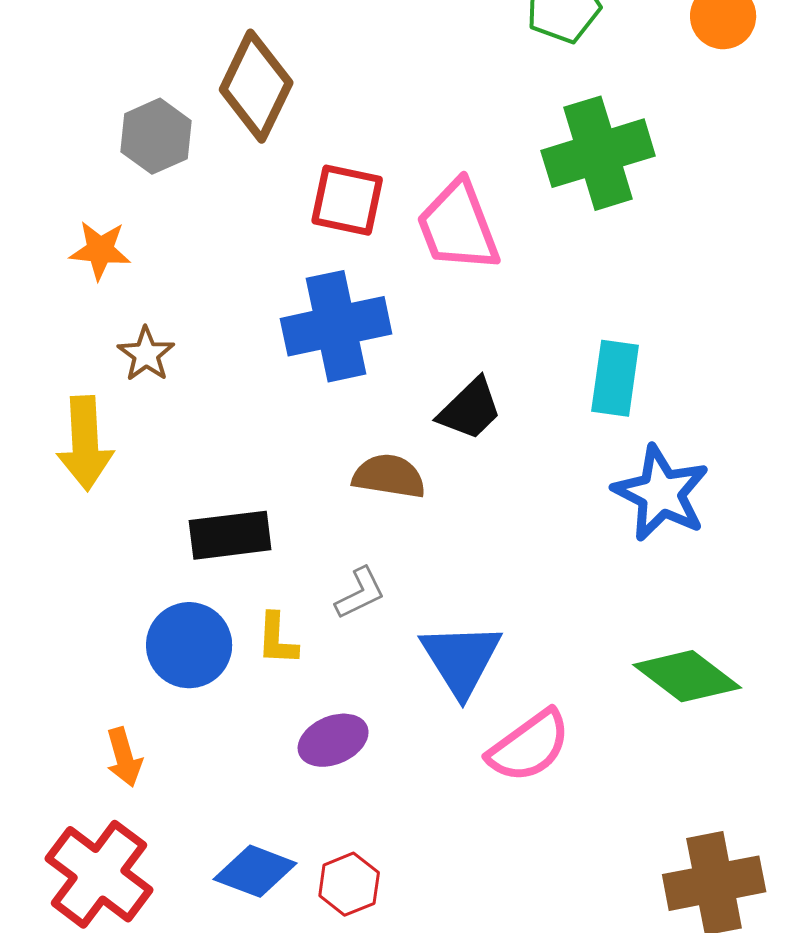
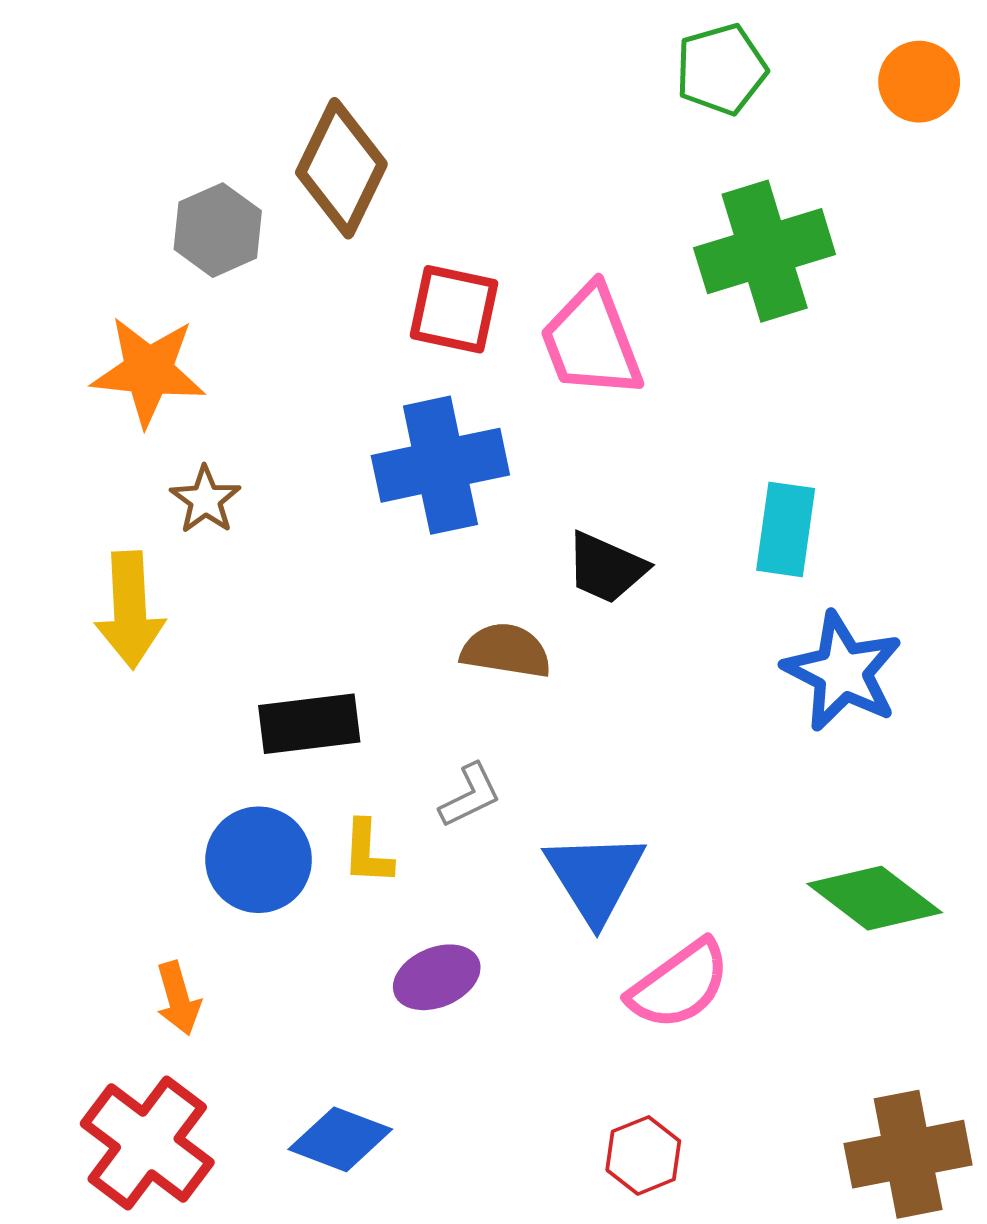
orange star: (100, 250) -> (148, 371), size x1.5
black trapezoid: (470, 409) -> (606, 568), turned 68
red hexagon: (349, 884) -> (643, 1155), moved

